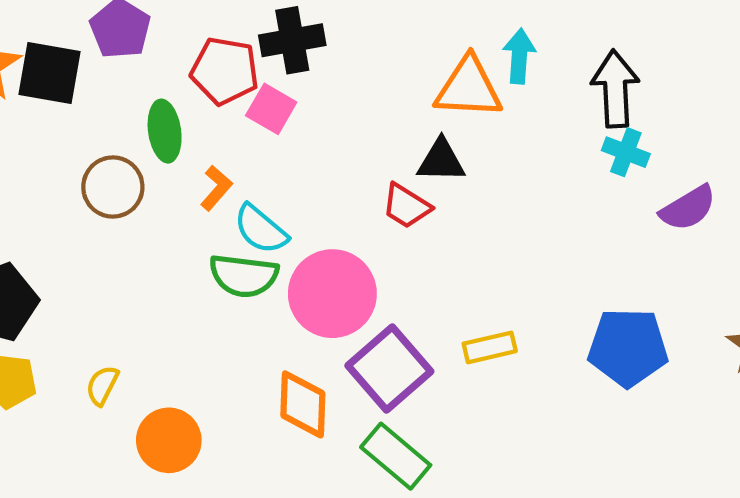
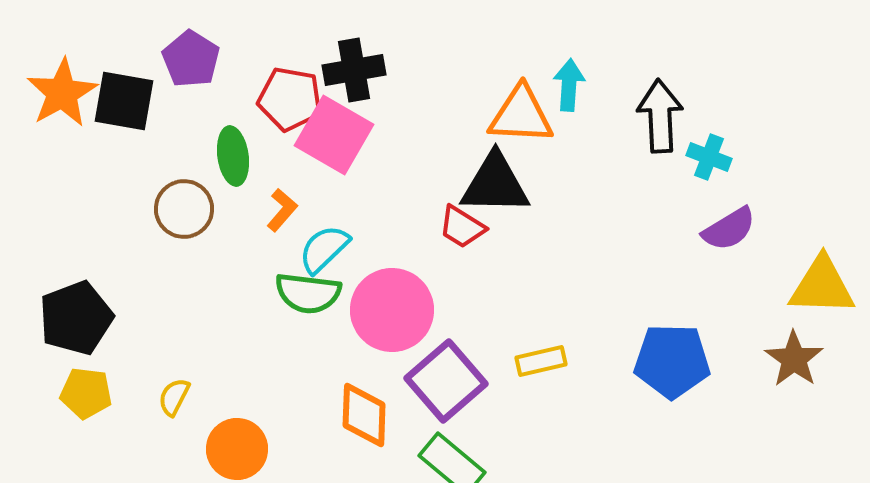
pink square: (271, 109) -> (334, 135), size x1.6
cyan cross: (626, 152) -> (709, 157), moved
black triangle: (441, 161) -> (495, 184), size x1.5
cyan semicircle: (261, 229) -> (324, 249), turned 96

